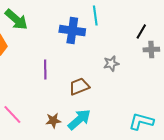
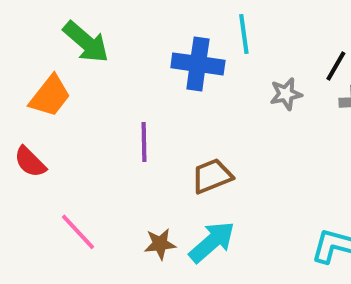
gray star: (111, 64) -> (286, 94), moved

